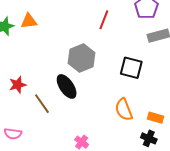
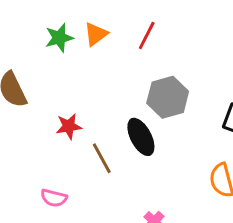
red line: (104, 20) -> (147, 36), moved
orange triangle: (29, 21) -> (96, 34), turned -36

